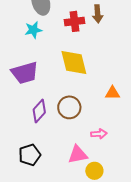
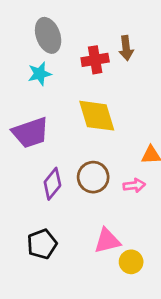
pink arrow: (99, 134) -> (134, 185), moved

